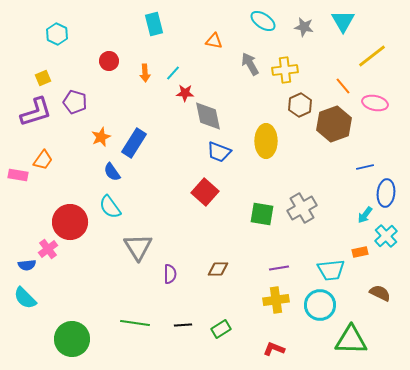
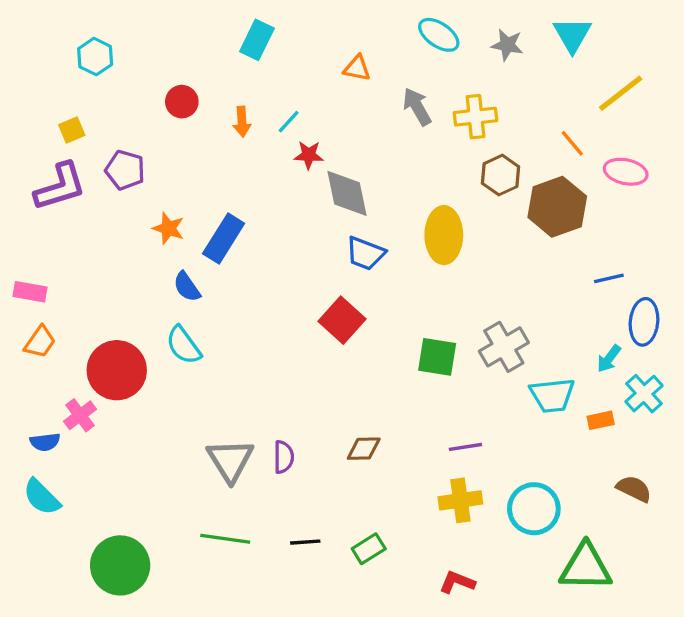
cyan rectangle: (154, 24) -> (257, 40), turned 40
orange star: (101, 137) -> (168, 228), turned -30
orange trapezoid: (43, 160) -> (40, 342), moved
gray triangle: (138, 247) -> (230, 460), moved
cyan trapezoid: (331, 270) -> (552, 395), moved

